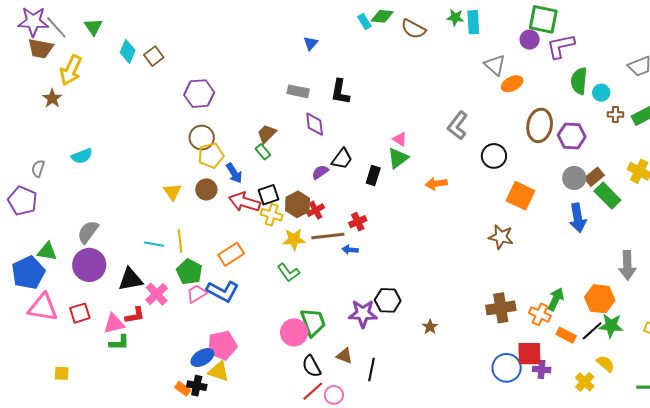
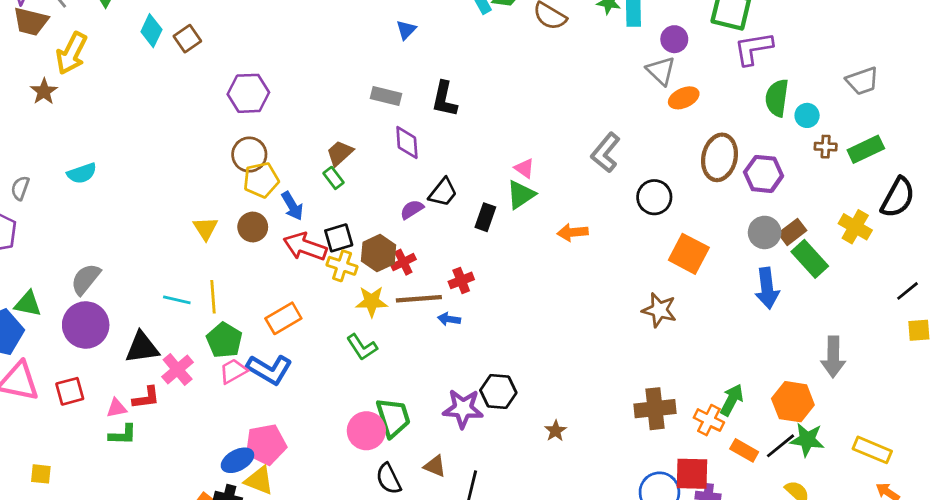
purple circle: (530, 40) -> (674, 39), moved
pink triangle: (114, 324) -> (117, 408), size x0.7

